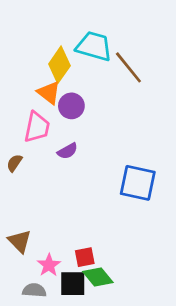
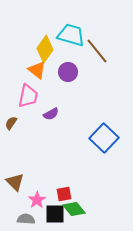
purple circle: (71, 106) -> (68, 72), moved
blue square: (138, 183) -> (104, 138), turned 32

